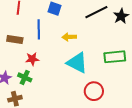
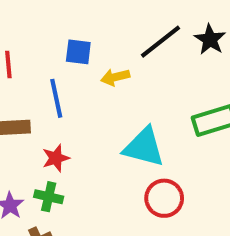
yellow arrow: (69, 37) -> (115, 77), moved
red circle: (94, 91) -> (164, 198), moved

